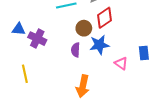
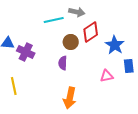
blue star: (99, 45) -> (115, 45), moved, turned -30
pink triangle: (121, 63) -> (107, 76), turned -48

